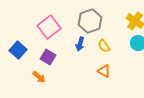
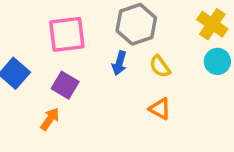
pink square: (49, 27) -> (67, 34), turned 30
orange arrow: (39, 77) -> (50, 119), turned -96

